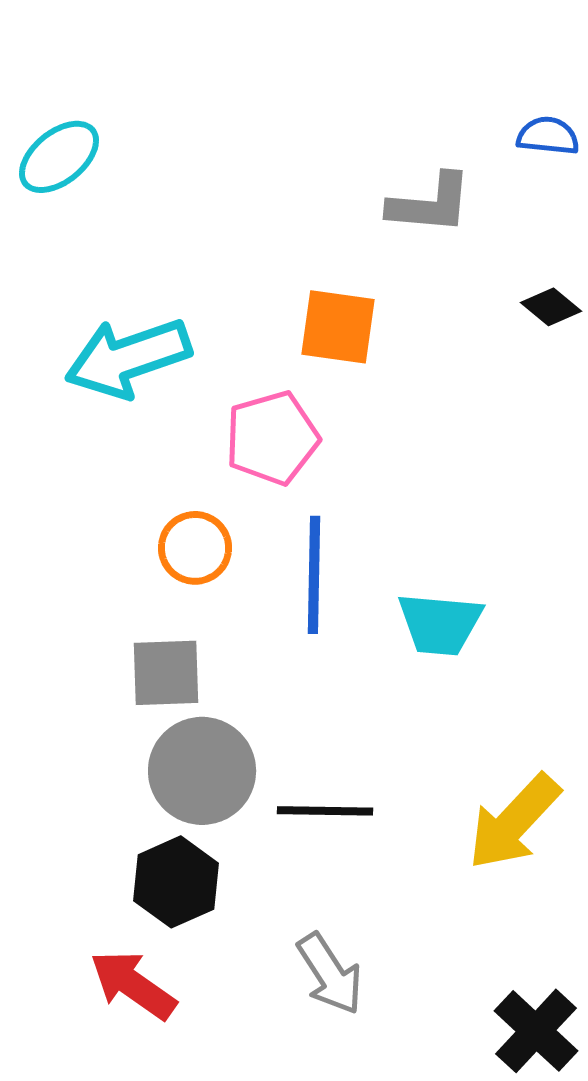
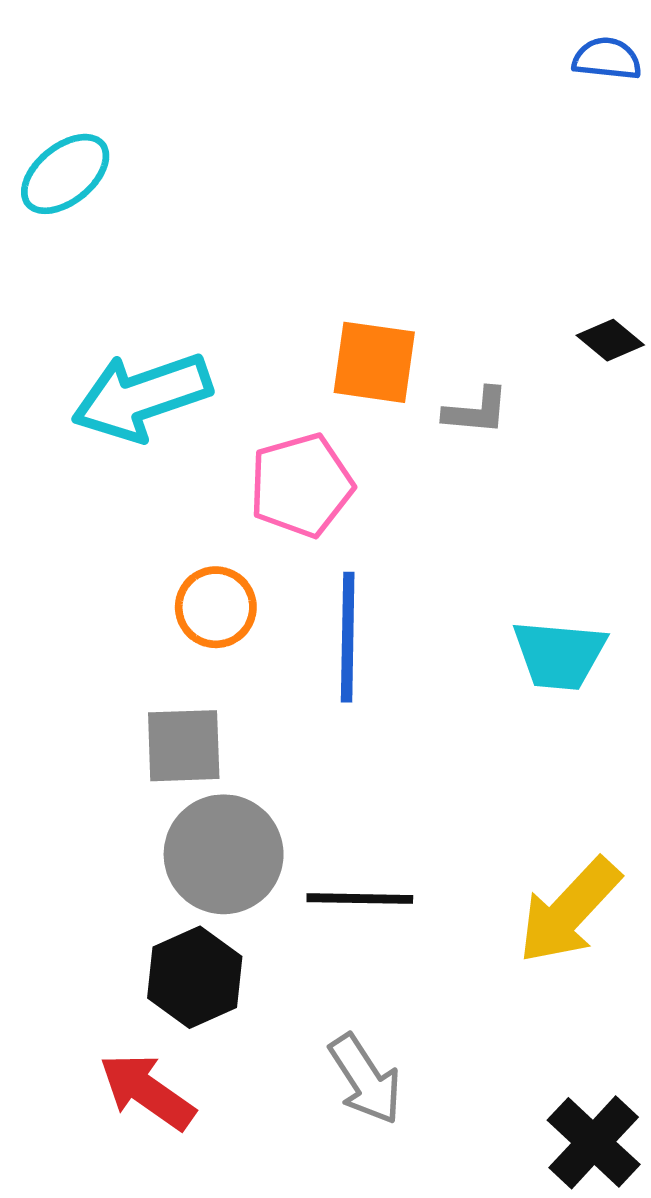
blue semicircle: (548, 136) -> (607, 59), moved
gray L-shape: (430, 204) -> (476, 411), moved, size x0.7
cyan trapezoid: (440, 624) -> (559, 655), moved

